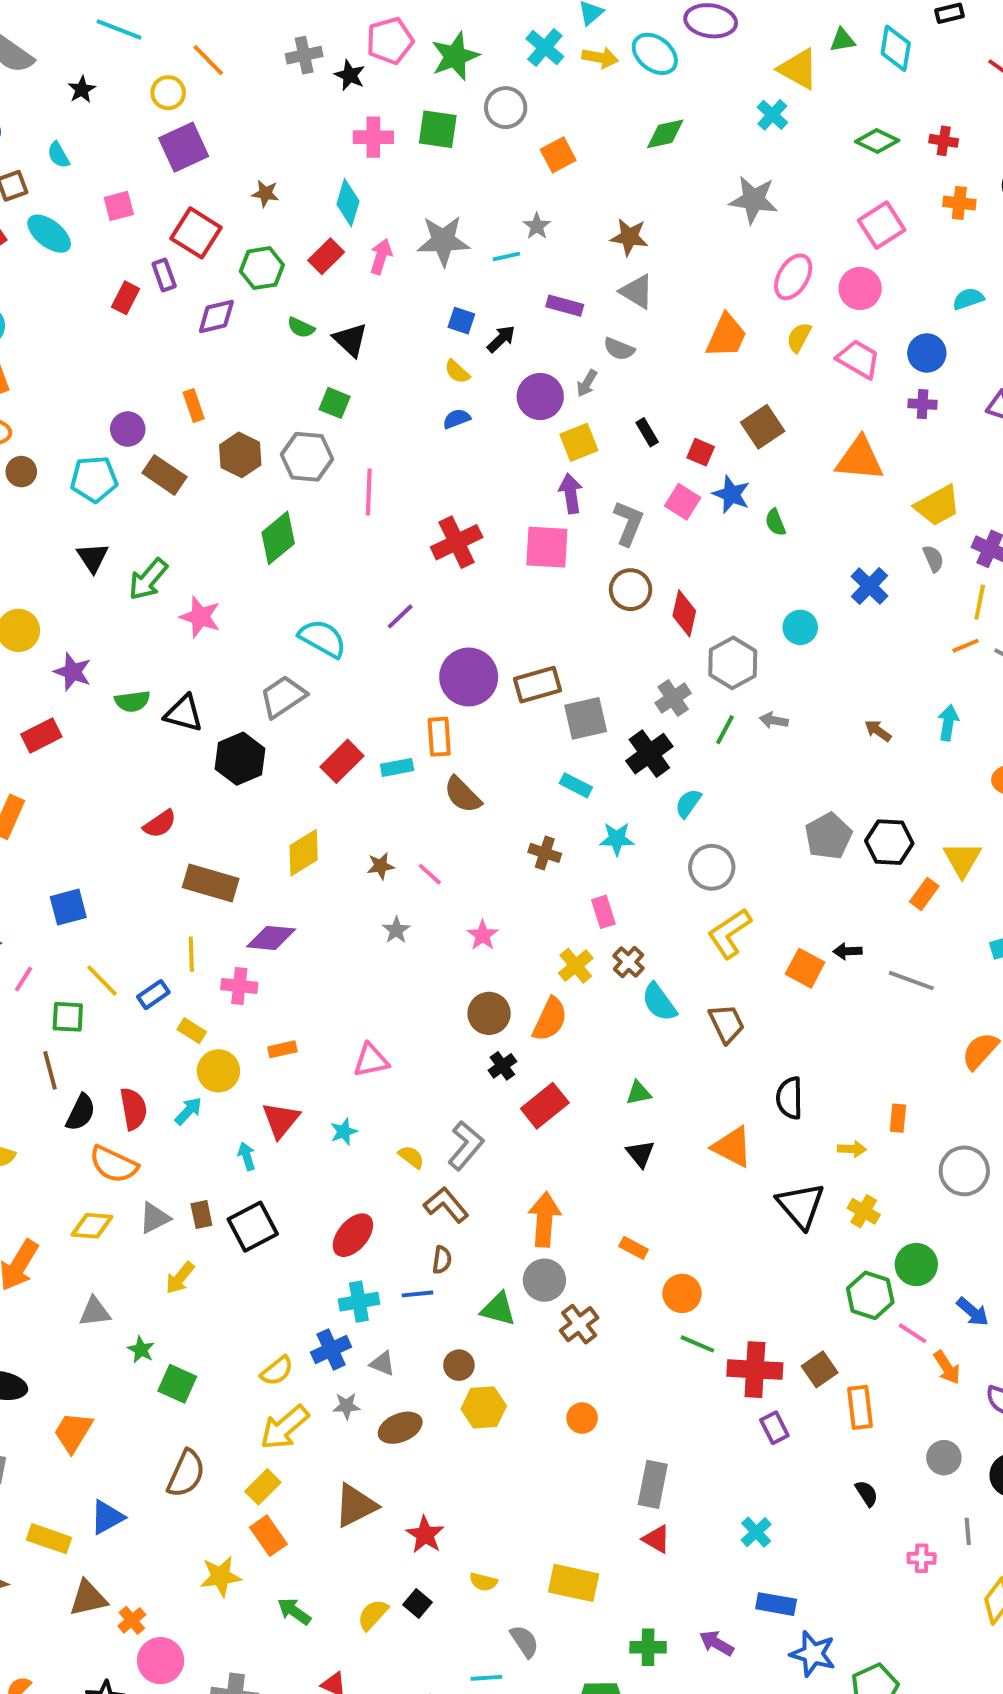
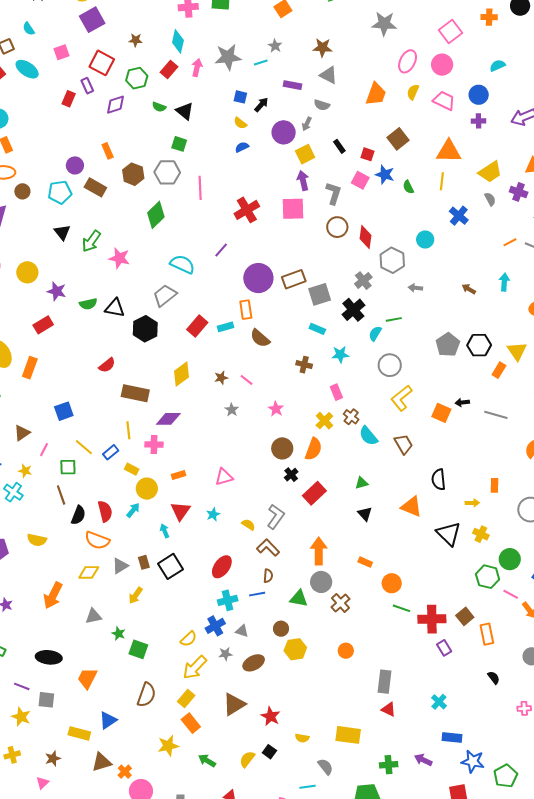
yellow line: (980, 602) -> (442, 181), moved
green line: (725, 730) -> (394, 319), moved, turned 56

